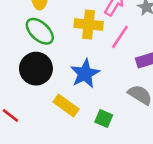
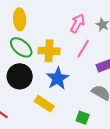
yellow cross: (89, 25) -> (49, 51), moved
green square: (104, 118) -> (83, 118), moved

